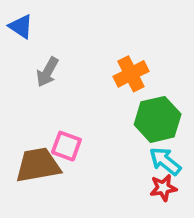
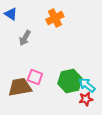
orange cross: (131, 74) -> (55, 18), moved
green hexagon: (158, 119) -> (70, 81), moved

